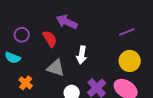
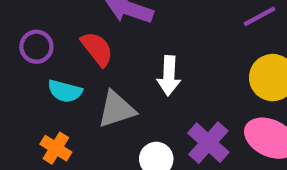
cyan semicircle: (13, 58) -> (65, 91), moved
gray triangle: (56, 68) -> (116, 109), turned -30

